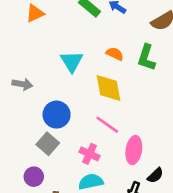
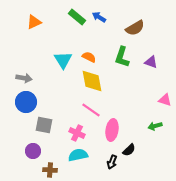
orange semicircle: (115, 54) -> (89, 57), moved
blue circle: (57, 115) -> (26, 102), moved
gray square: (48, 144) -> (44, 125), turned -30

